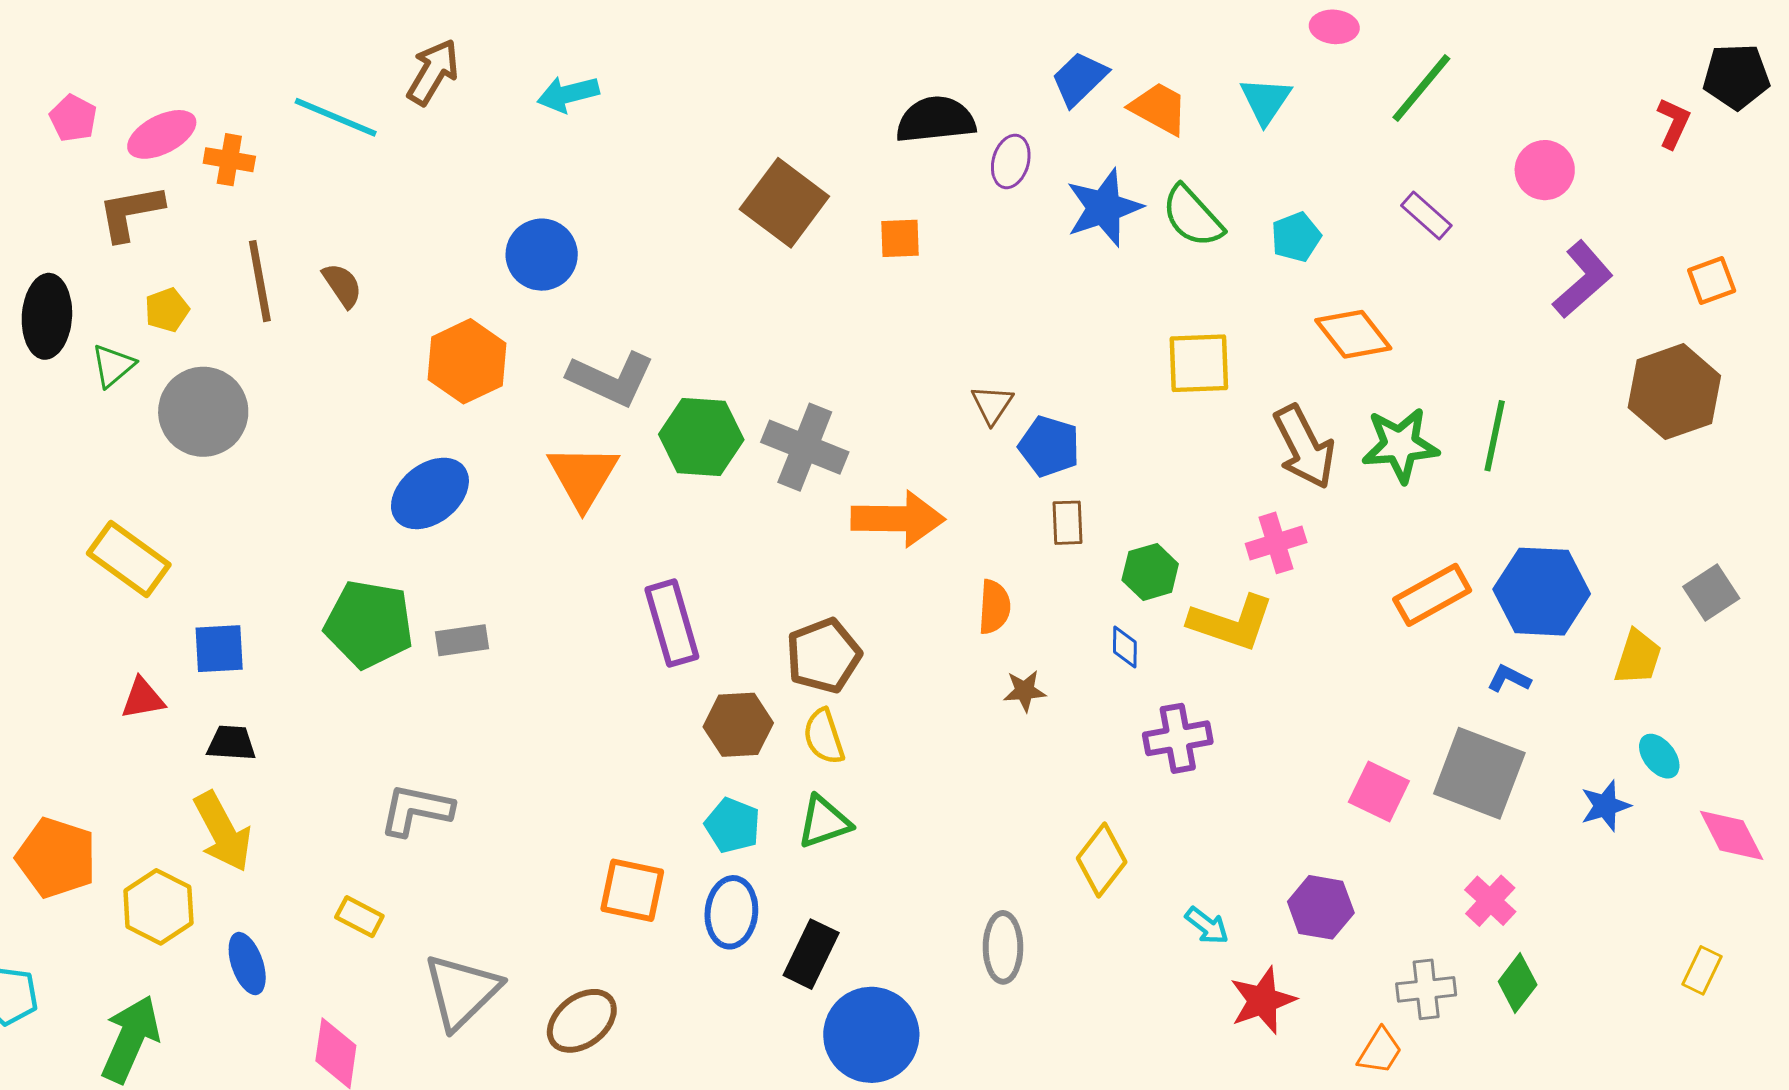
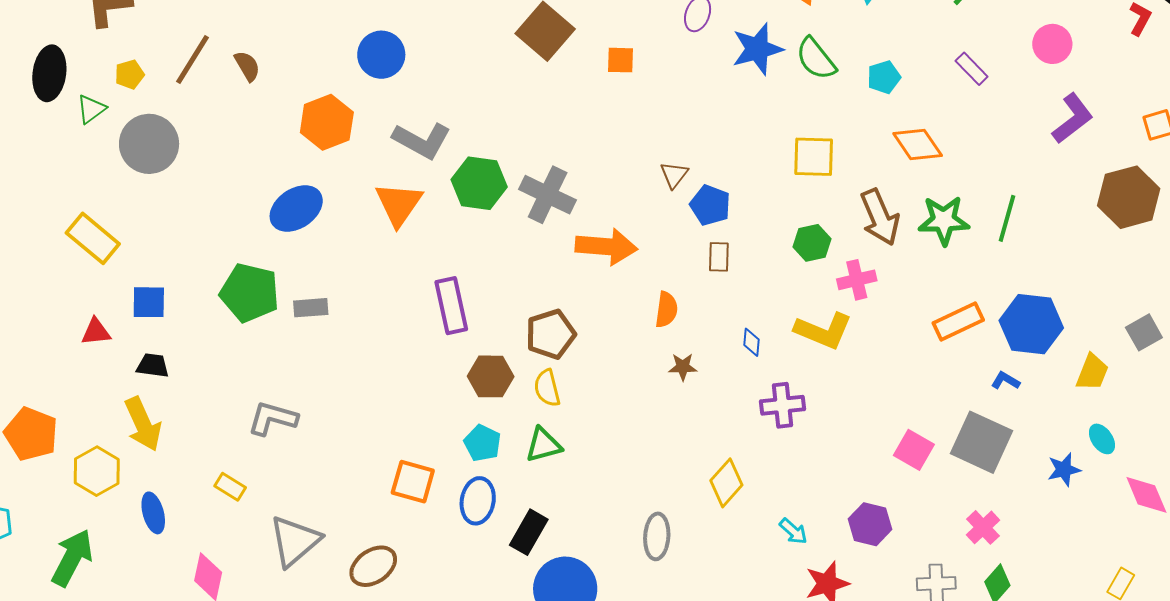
brown line: (260, 281) -> (193, 59), turned 38
green hexagon: (1150, 572) -> (812, 243), moved

